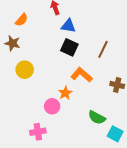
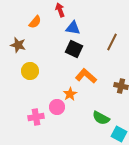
orange semicircle: (22, 20) -> (35, 22), moved
brown line: (103, 49) -> (112, 42), moved
pink cross: (38, 132) -> (36, 117), moved

